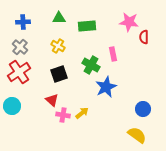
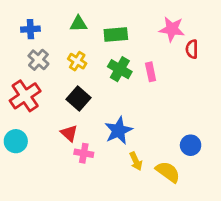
gray cross: (20, 47) -> (38, 60), moved
green cross: (91, 65) -> (120, 69), moved
black square: (59, 74) -> (78, 98), turned -30
blue star: (106, 87) -> (119, 131), moved
yellow arrow: (82, 113) -> (136, 161), moved, turned 104
yellow semicircle: (137, 135) -> (168, 172), moved

